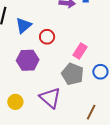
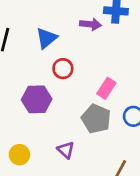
blue triangle: (24, 25) -> (46, 38), moved
purple triangle: (50, 98) -> (66, 150), size x0.6

